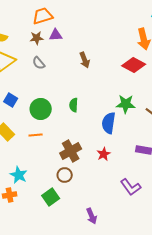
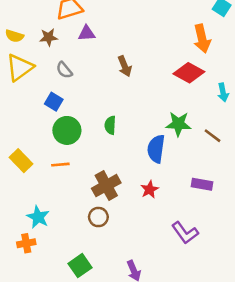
brown star: (37, 38) -> (49, 37), moved
blue square: (11, 100) -> (54, 102), moved
green square: (51, 197) -> (80, 266), moved

